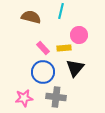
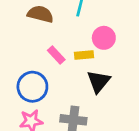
blue circle: (43, 72) -> (32, 87), moved

